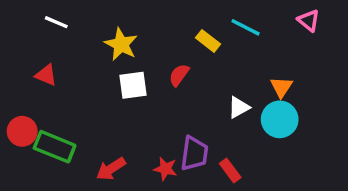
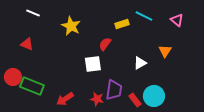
pink triangle: (309, 20) -> (177, 20), moved
yellow rectangle: (208, 41) -> (122, 24), turned -56
white square: (133, 85) -> (93, 64), moved
cyan circle: (280, 119) -> (154, 96), moved

